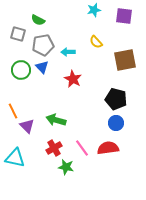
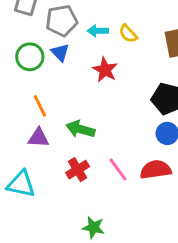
yellow semicircle: (96, 42) -> (128, 34), moved
orange line: (13, 111) -> (40, 106), moved
purple triangle: (27, 126) -> (38, 138), turned -42
green star: (66, 167) -> (93, 227), moved

